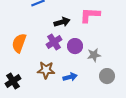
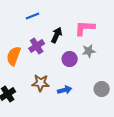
black arrow: (62, 22) -> (57, 35), turned -49
purple cross: (54, 42) -> (37, 46), moved
gray star: (94, 55) -> (89, 51), moved

